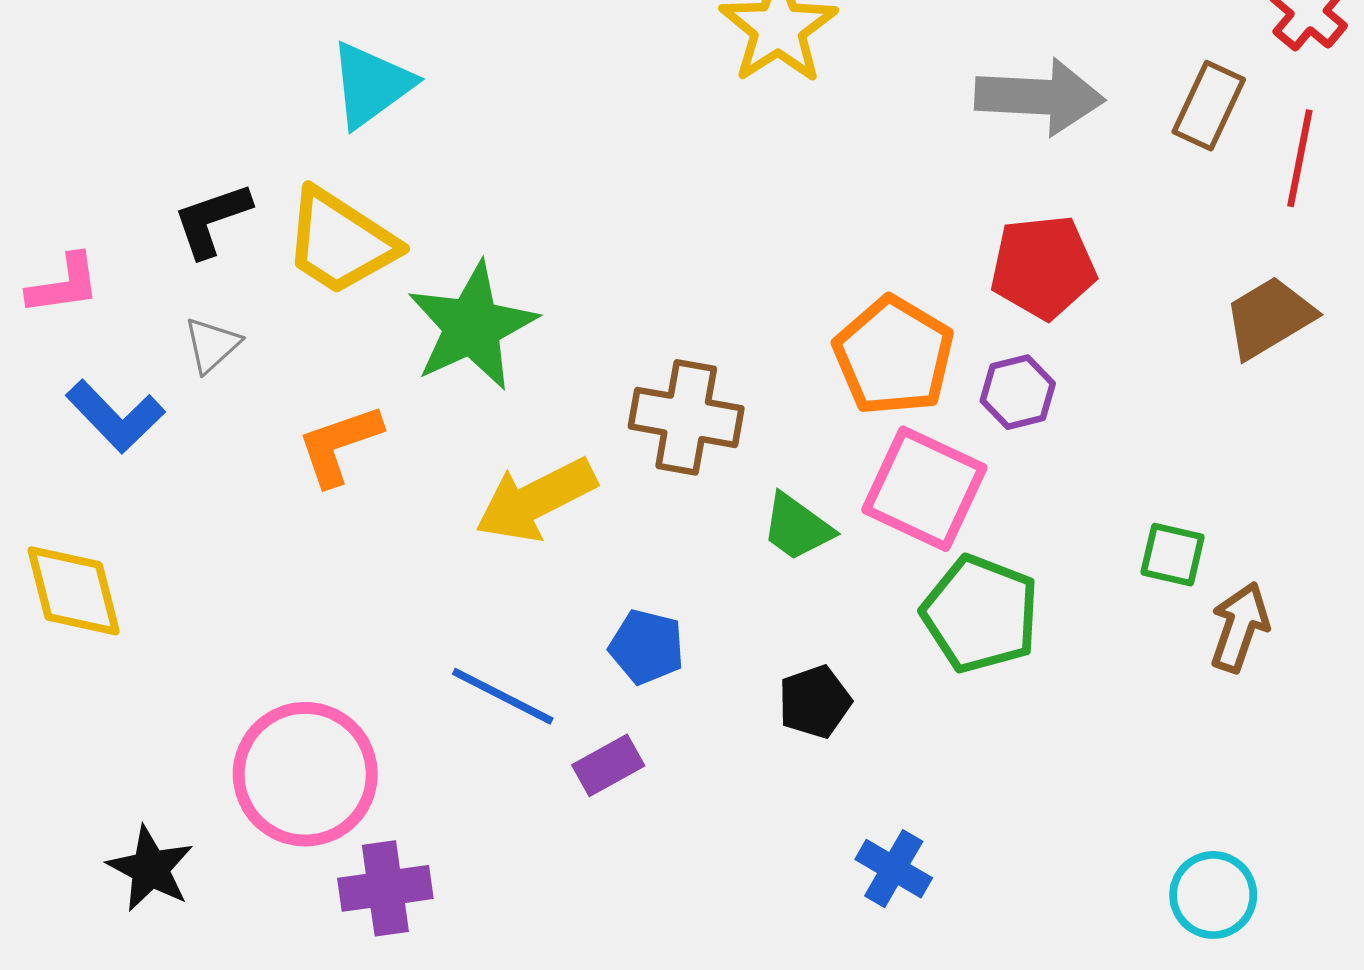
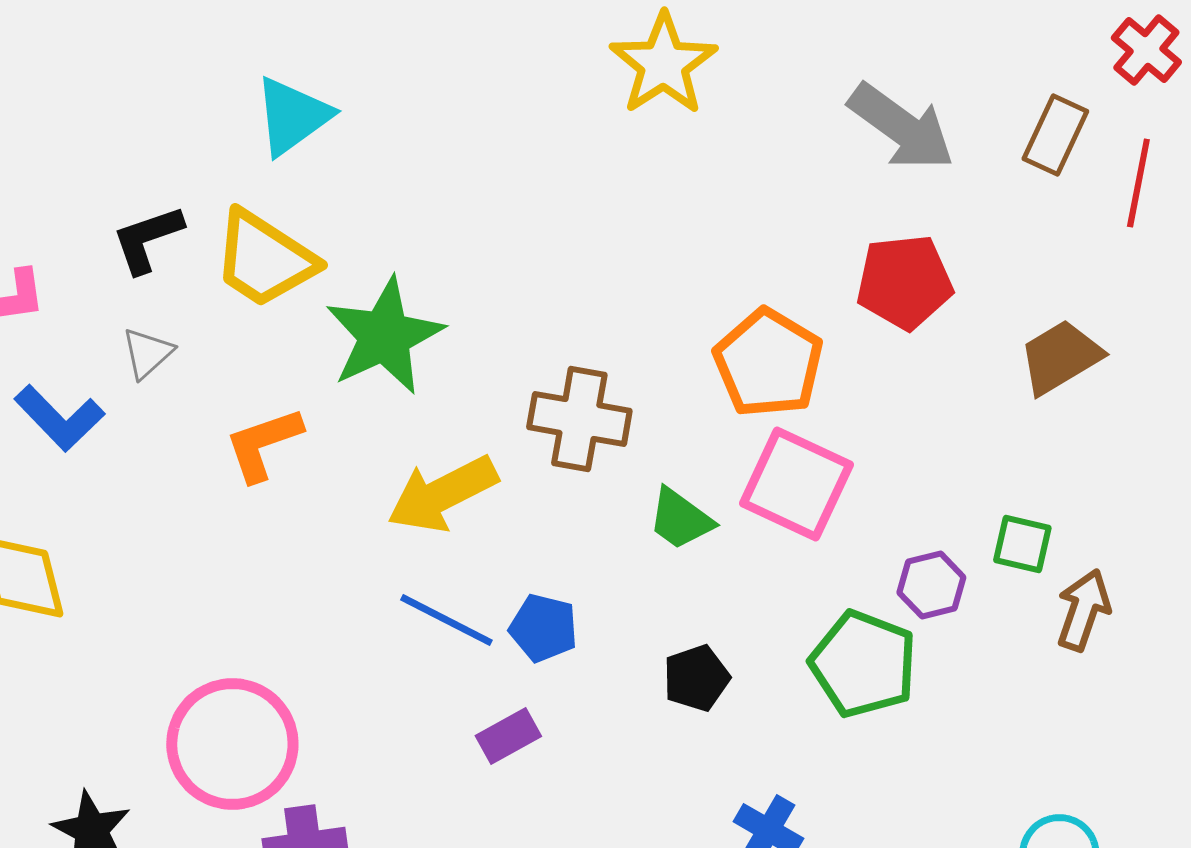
gray arrow: (1040, 97) -> (901, 127), turned 33
brown trapezoid: (1269, 317) -> (1060, 357), moved
purple hexagon: (1018, 392) -> (931, 585), moved
green pentagon: (980, 614) -> (863, 664), moved
blue line: (503, 696) -> (446, 620), moved

